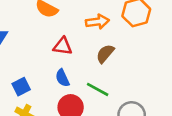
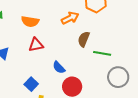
red triangle: (63, 46) -> (36, 45), moved
green line: (98, 89) -> (102, 53), moved

